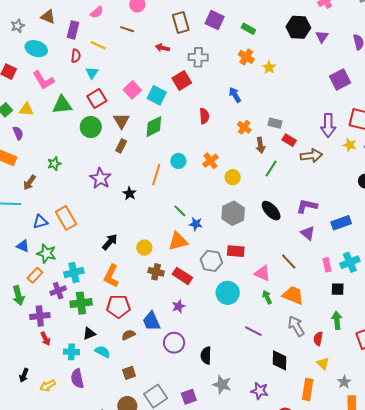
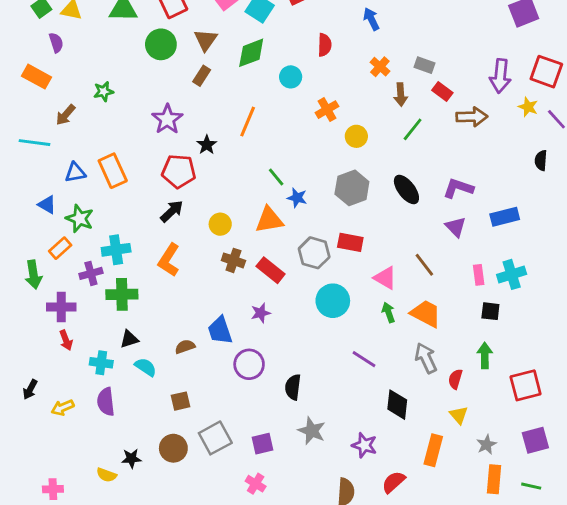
cyan circle: (178, 161) -> (291, 77), moved
red pentagon: (118, 306) -> (179, 171), moved

